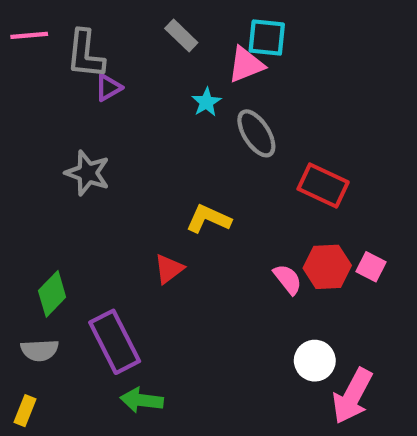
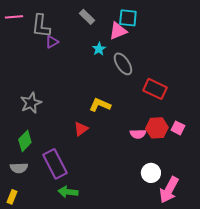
gray star: (88, 173) -> (31, 103), moved, turned 30
pink semicircle: (288, 279) -> (138, 134), turned 126

